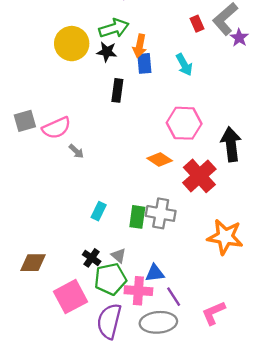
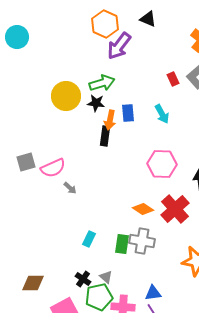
orange arrow: (140, 46) -> (110, 120), moved
orange diamond: (160, 160) -> (143, 209), moved
blue triangle: (155, 273) -> (153, 293), moved

